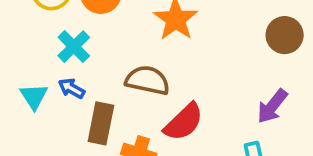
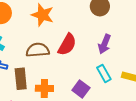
red semicircle: (184, 122) -> (67, 45), moved

